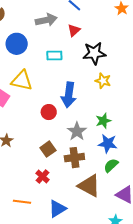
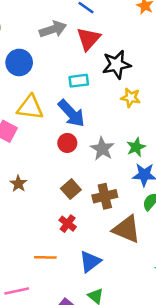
red triangle: (74, 30) -> (88, 39), size x1.5
cyan rectangle: (54, 56) -> (79, 81), moved
blue arrow: (69, 95) -> (71, 113), moved, turned -45
gray star: (77, 131) -> (102, 149), moved

